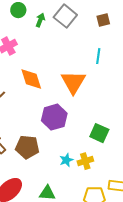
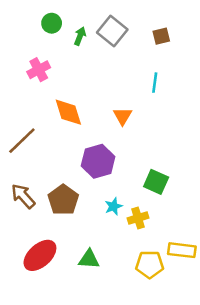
orange triangle: (73, 82) -> (123, 116), size x0.6
brown pentagon: (27, 147) -> (63, 200), turned 30
cyan star: (66, 160) -> (114, 206), moved

